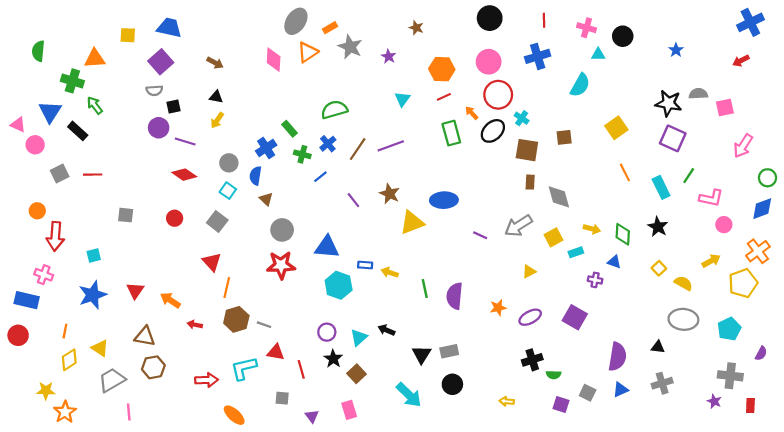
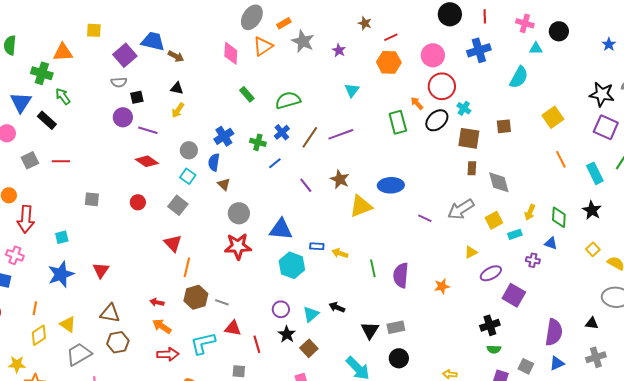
black circle: (490, 18) -> (450, 14), moved
blue trapezoid: (169, 28) -> (153, 41), moved
red line: (444, 97) -> (391, 37), moved
green rectangle: (290, 129) -> (247, 94), moved
yellow arrow: (592, 229) -> (530, 212), turned 98
orange arrow: (170, 300) -> (162, 326), moved
purple ellipse: (530, 317) -> (491, 273), moved
black cross: (532, 360) -> (490, 325), moved

